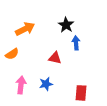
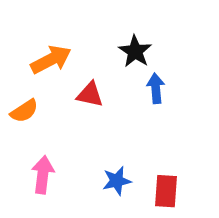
red triangle: (55, 58) -> (90, 95), moved
blue star: (46, 84) -> (117, 181), moved

